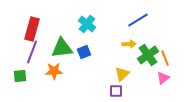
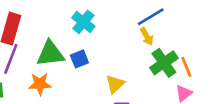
yellow arrow: (129, 44) -> (147, 36), moved, turned 64
yellow triangle: (122, 74) -> (115, 84), moved

